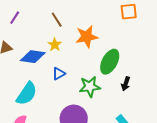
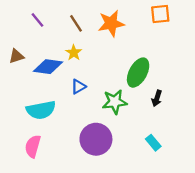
purple line: (15, 18) -> (37, 20), moved, turned -72
orange star: (87, 37) -> (111, 23), moved
cyan semicircle: (27, 94) -> (41, 110), turned 45

